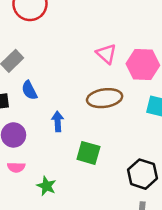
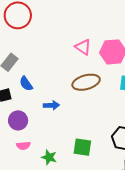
blue arrow: (58, 121) -> (51, 105), turned 98
green square: (88, 153) -> (82, 147), moved

